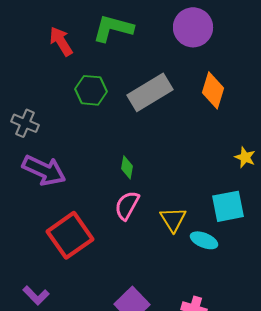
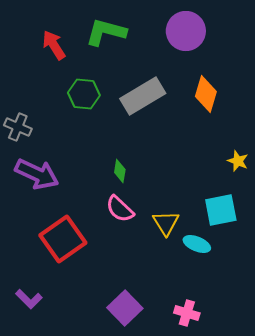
pink semicircle: (127, 205) -> (120, 209), turned -76

